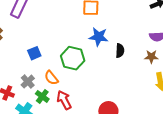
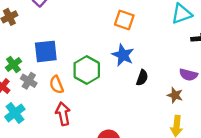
blue square: (34, 53) -> (46, 51), size x1.5
gray cross: (28, 82) -> (29, 81), turned -32
green cross: (42, 96) -> (13, 65), moved

